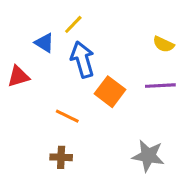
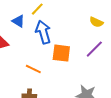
purple line: (160, 86) -> (94, 49), turned -42
orange square: (110, 92) -> (61, 53), turned -30

